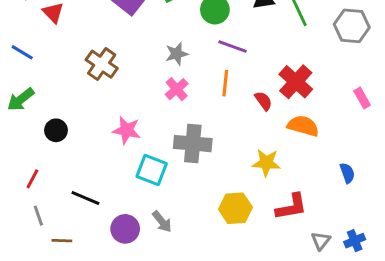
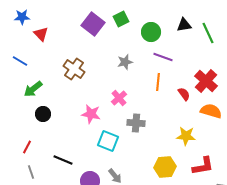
pink cross: (177, 89) -> (119, 98), moved
green arrow: (21, 99) -> (33, 89), moved
gray cross: (193, 144) -> (136, 123), size x0.7

